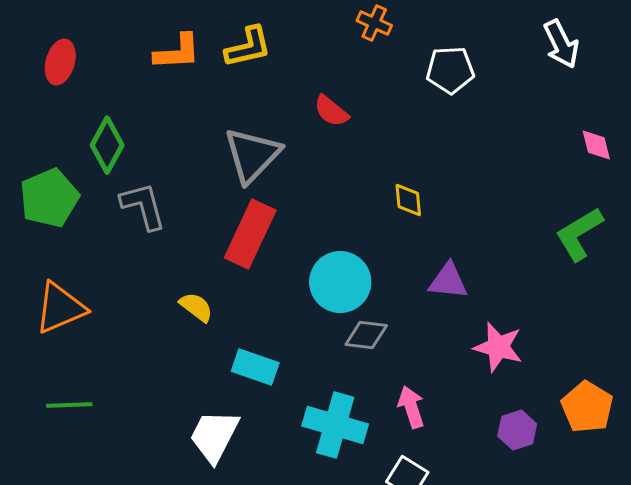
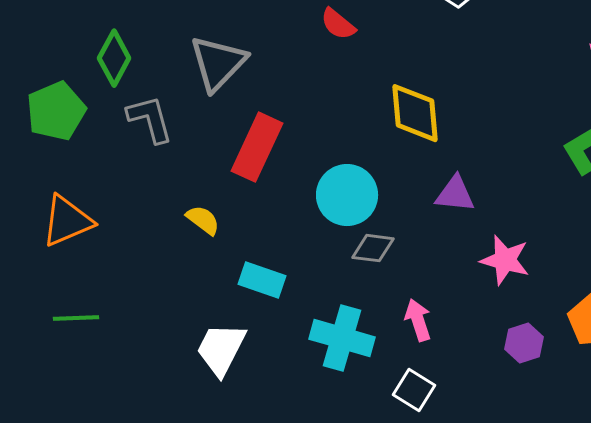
gray triangle: (252, 155) -> (218, 63), moved
yellow diamond: (408, 200) -> (415, 113), size x1.8

